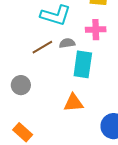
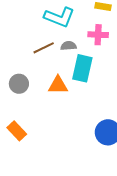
orange triangle: (73, 103) -> (58, 85), moved

